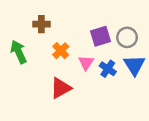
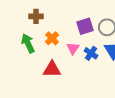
green arrow: (19, 52) -> (28, 43), moved
red triangle: (61, 88) -> (52, 69), turned 30

